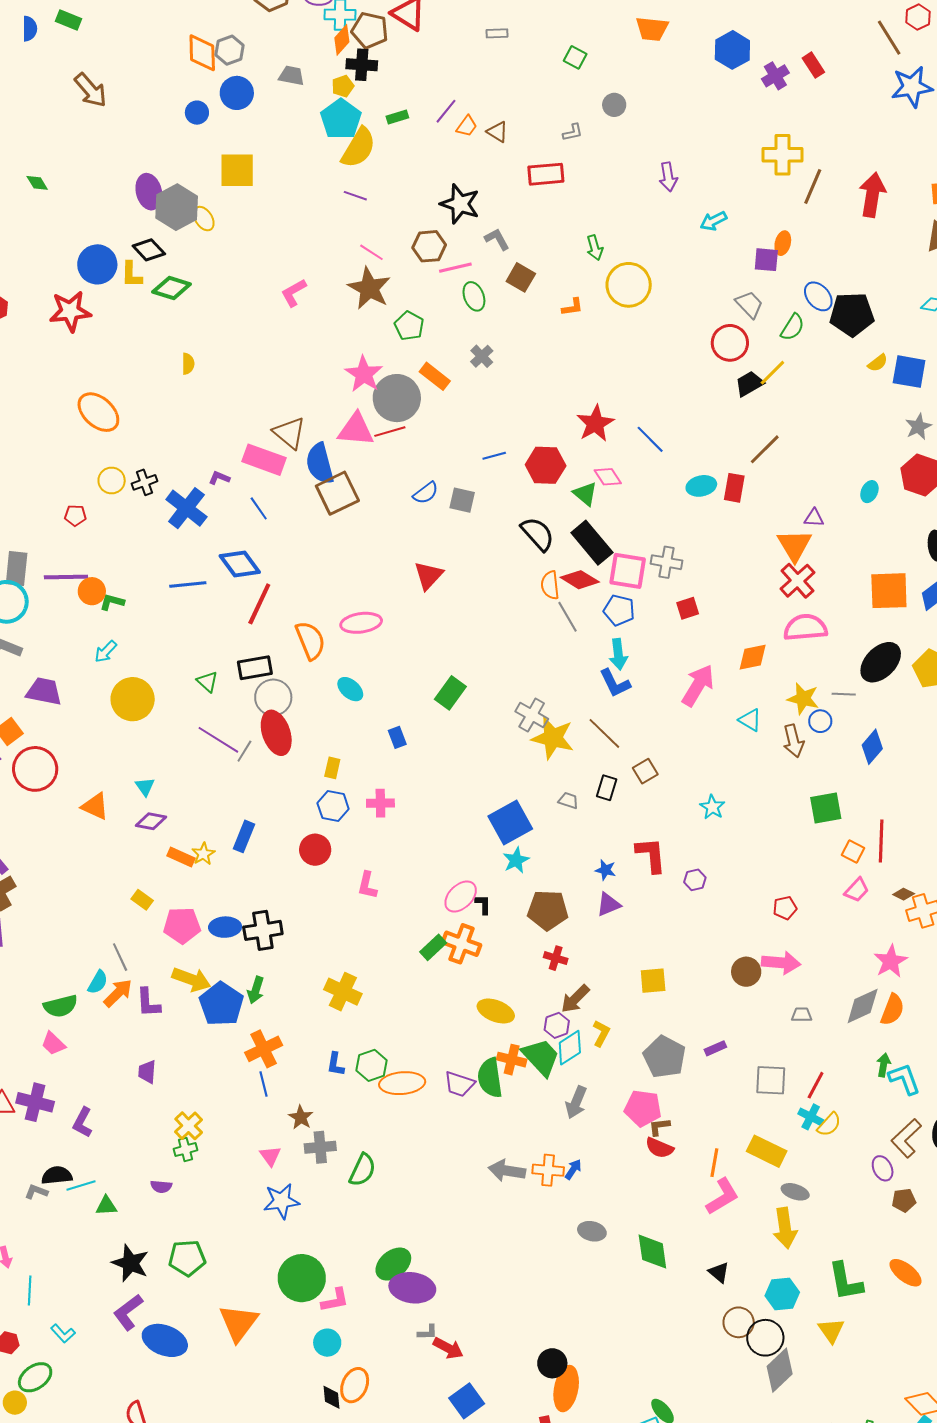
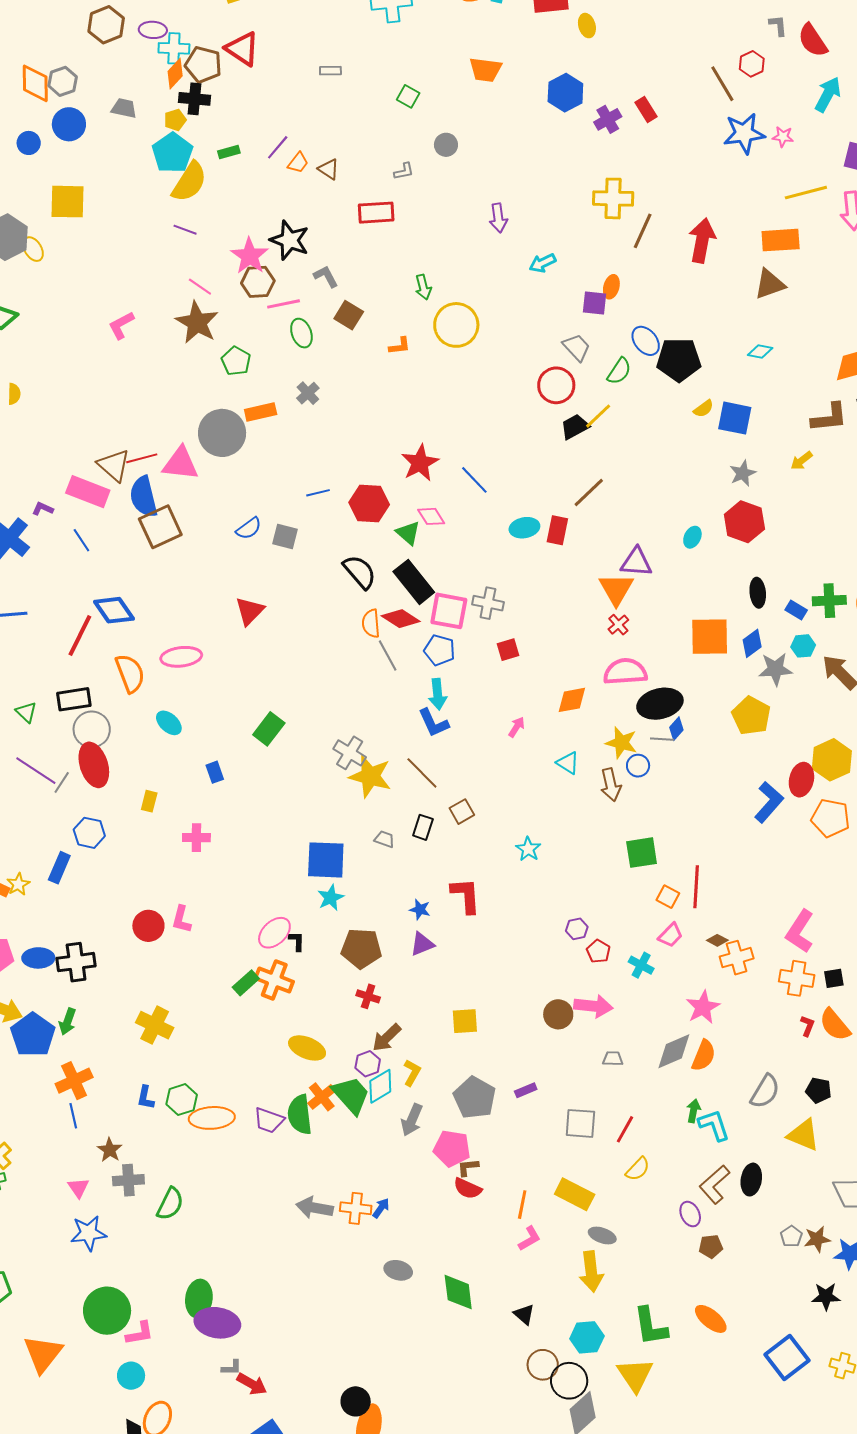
pink star: (364, 374) -> (250, 256), moved
orange rectangle: (435, 376) -> (261, 412), turned -52
red line: (390, 432) -> (142, 458), moved
purple triangle: (814, 518) -> (636, 562), size x1.6
blue diamond: (240, 564) -> (114, 610), moved
red cross: (797, 581) -> (618, 625), size x0.6
black ellipse: (881, 662) -> (660, 704), moved, turned 30
pink arrow: (698, 685) -> (517, 727), size x0.5
blue diamond: (872, 747) -> (676, 729), moved, size x0.7
blue hexagon: (333, 806) -> (89, 833), moved
blue square: (510, 823) -> (326, 860), turned 30
red circle: (315, 850) -> (148, 926), moved
purple hexagon: (695, 880) -> (577, 929), moved
red pentagon: (785, 908) -> (598, 951), turned -30
orange cross: (512, 1060) -> (322, 1097), turned 36
gray arrow: (576, 1102) -> (412, 1120), moved
cyan cross: (811, 1117) -> (641, 965), moved
pink L-shape: (722, 1196) -> (529, 1239), size x0.7
green ellipse: (393, 1264) -> (199, 1299), turned -45
yellow triangle: (831, 1330) -> (635, 1375), size x1.4

